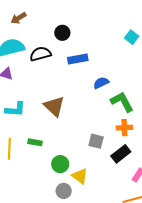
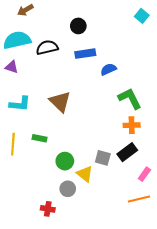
black circle: (62, 33) -> (78, 26), moved
cyan square: (132, 37) -> (142, 16), moved
blue semicircle: (101, 83) -> (108, 69), moved
gray square: (96, 141) -> (103, 158), moved

